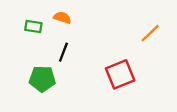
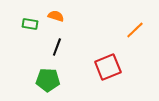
green pentagon: (42, 79) -> (48, 80), moved

